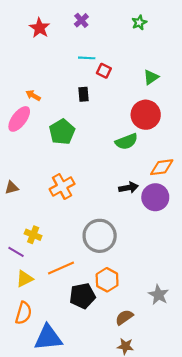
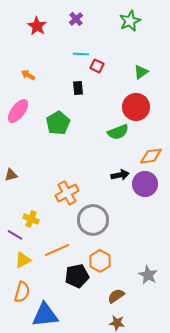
green star: (139, 23) -> (130, 21), size x1.5
orange arrow: (33, 95) -> (28, 75), moved
orange cross: (62, 187) -> (67, 193), moved

